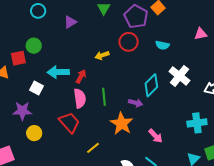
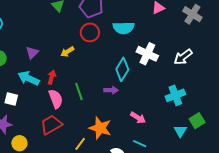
purple triangle: (70, 22) -> (32, 53), moved
cyan semicircle: (162, 45) -> (124, 28), size x1.5
cyan arrow: (58, 72) -> (29, 78), turned 40
red trapezoid: (69, 122) -> (51, 125), turned -65
orange star: (122, 124) -> (100, 128), moved

